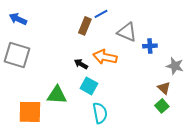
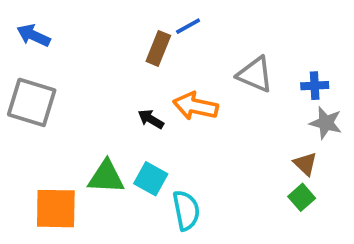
gray triangle: (127, 32) -> (255, 74), moved
blue cross: (150, 46) -> (315, 86), moved
cyan square: (89, 86) -> (151, 179), moved

